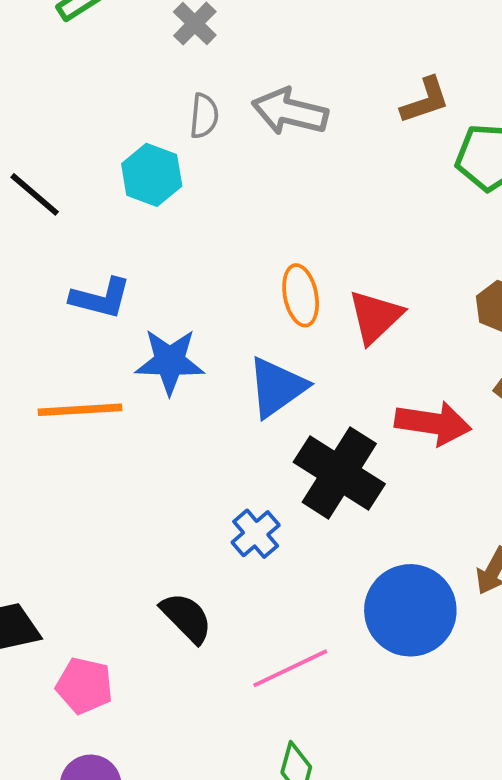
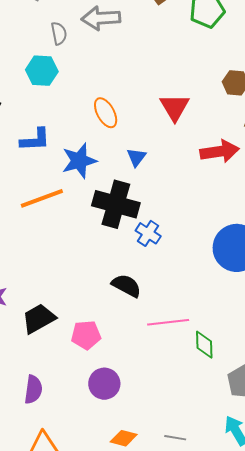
orange ellipse: (301, 295) -> (106, 113), moved
blue triangle: (277, 387) -> (136, 157), size x0.6
black cross: (339, 473) -> (116, 204), moved
pink line: (290, 668) -> (168, 322), moved, turned 36

